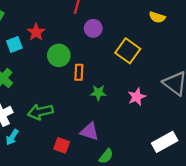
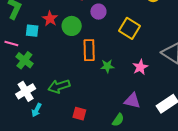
cyan square: (14, 45) -> (32, 31), turned 32
green circle: (59, 55) -> (72, 26), moved
orange rectangle: (79, 72) -> (89, 50), size x1.5
purple triangle: (89, 132) -> (132, 101), moved

